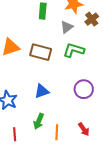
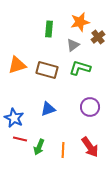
green arrow: (39, 121) -> (39, 147), moved
red arrow: (84, 129) -> (90, 147), size x1.5
red line: (15, 134) -> (20, 139), moved, turned -72

